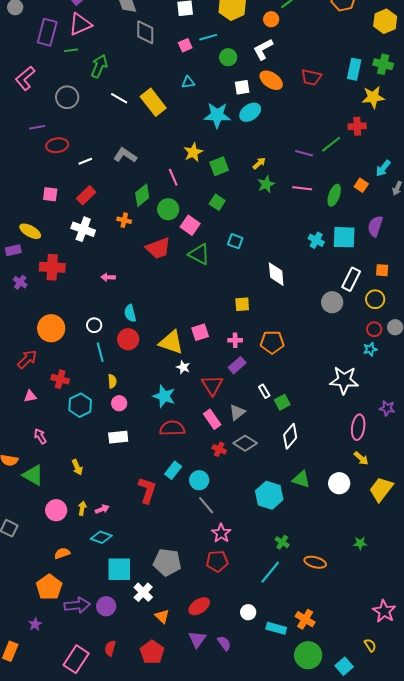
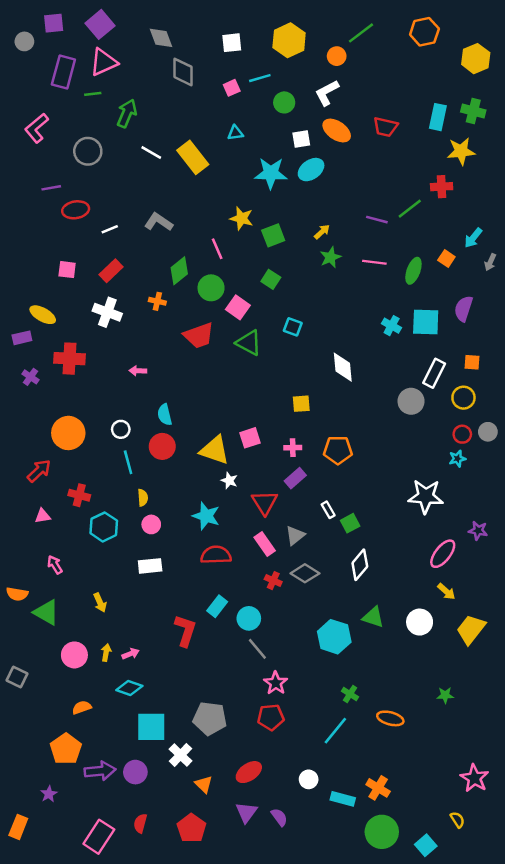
yellow star: (193, 152) -> (241, 218), turned -30
pink ellipse: (358, 427) -> (443, 554), turned 30

